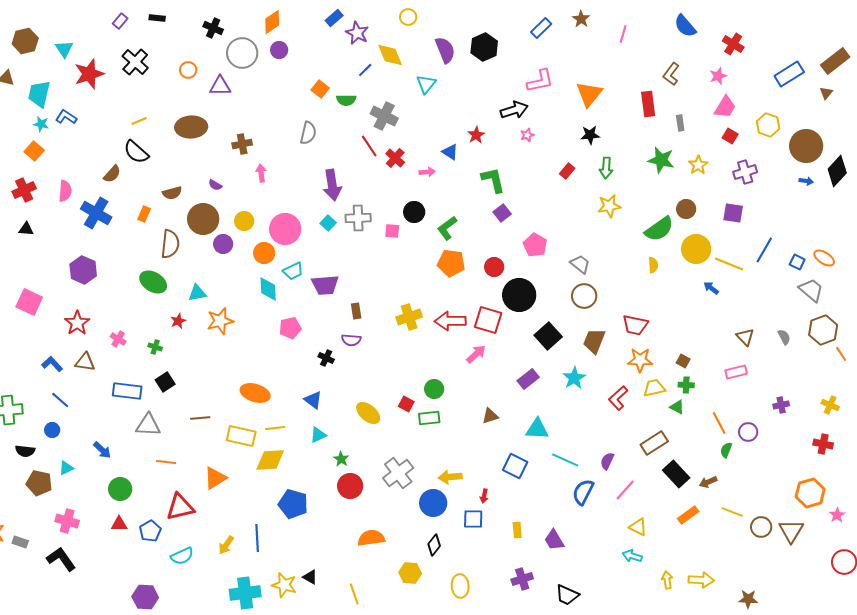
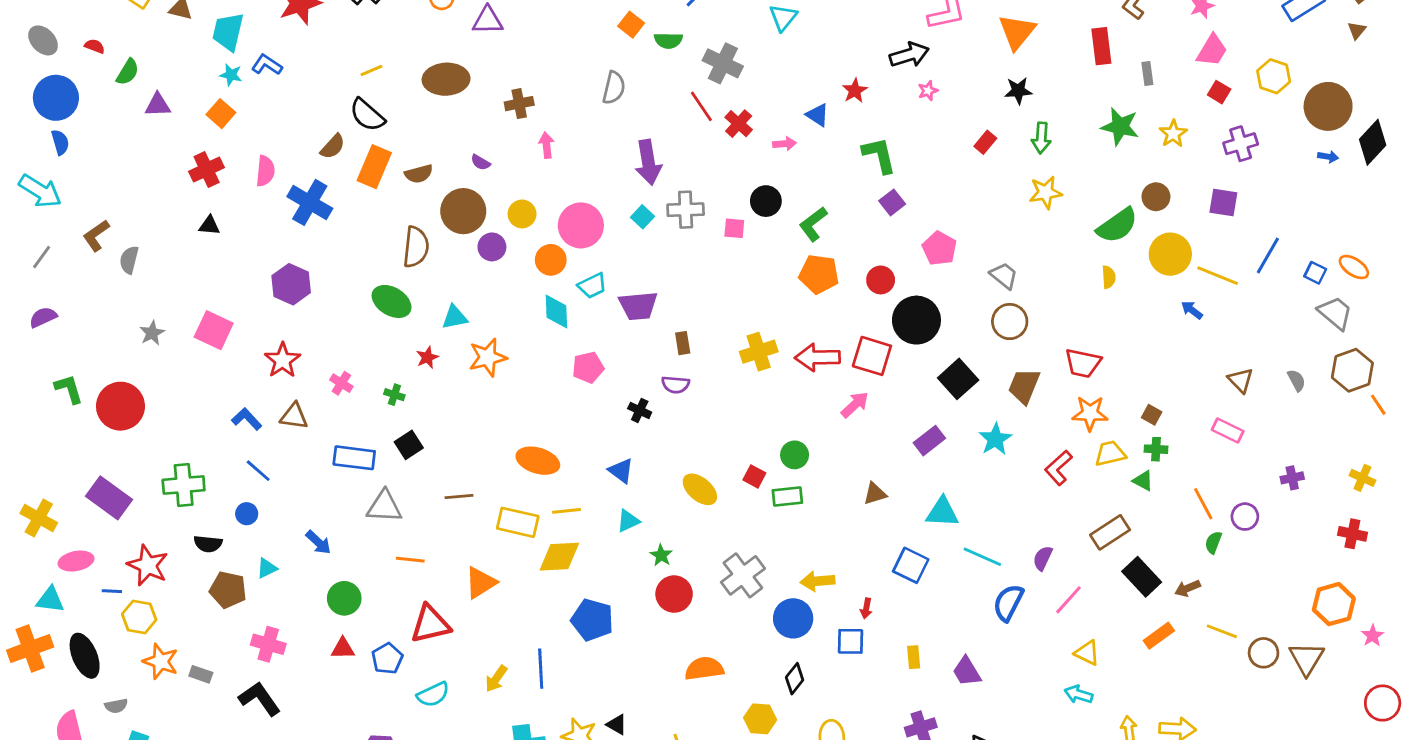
orange rectangle: (144, 214) -> (374, 167), moved, size x1.8
pink rectangle: (736, 372) -> (1228, 431), turned 40

